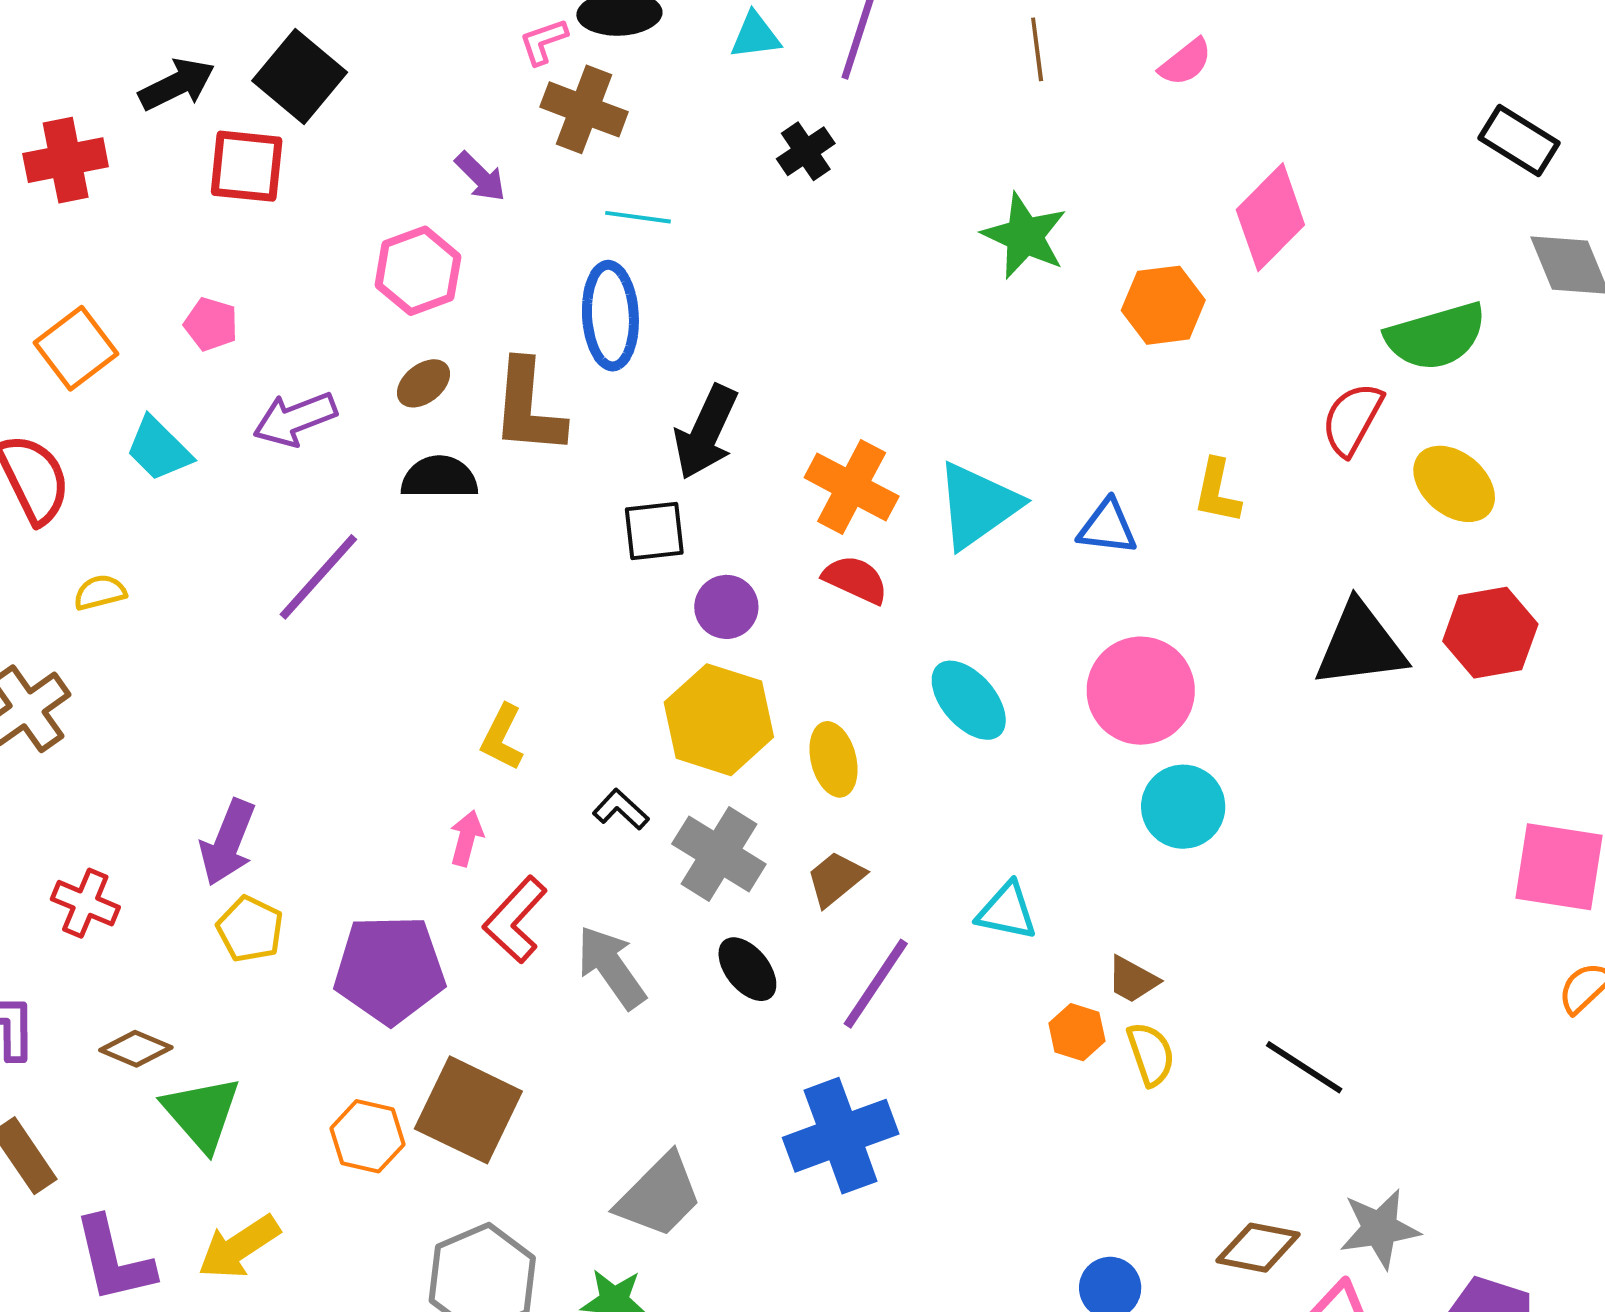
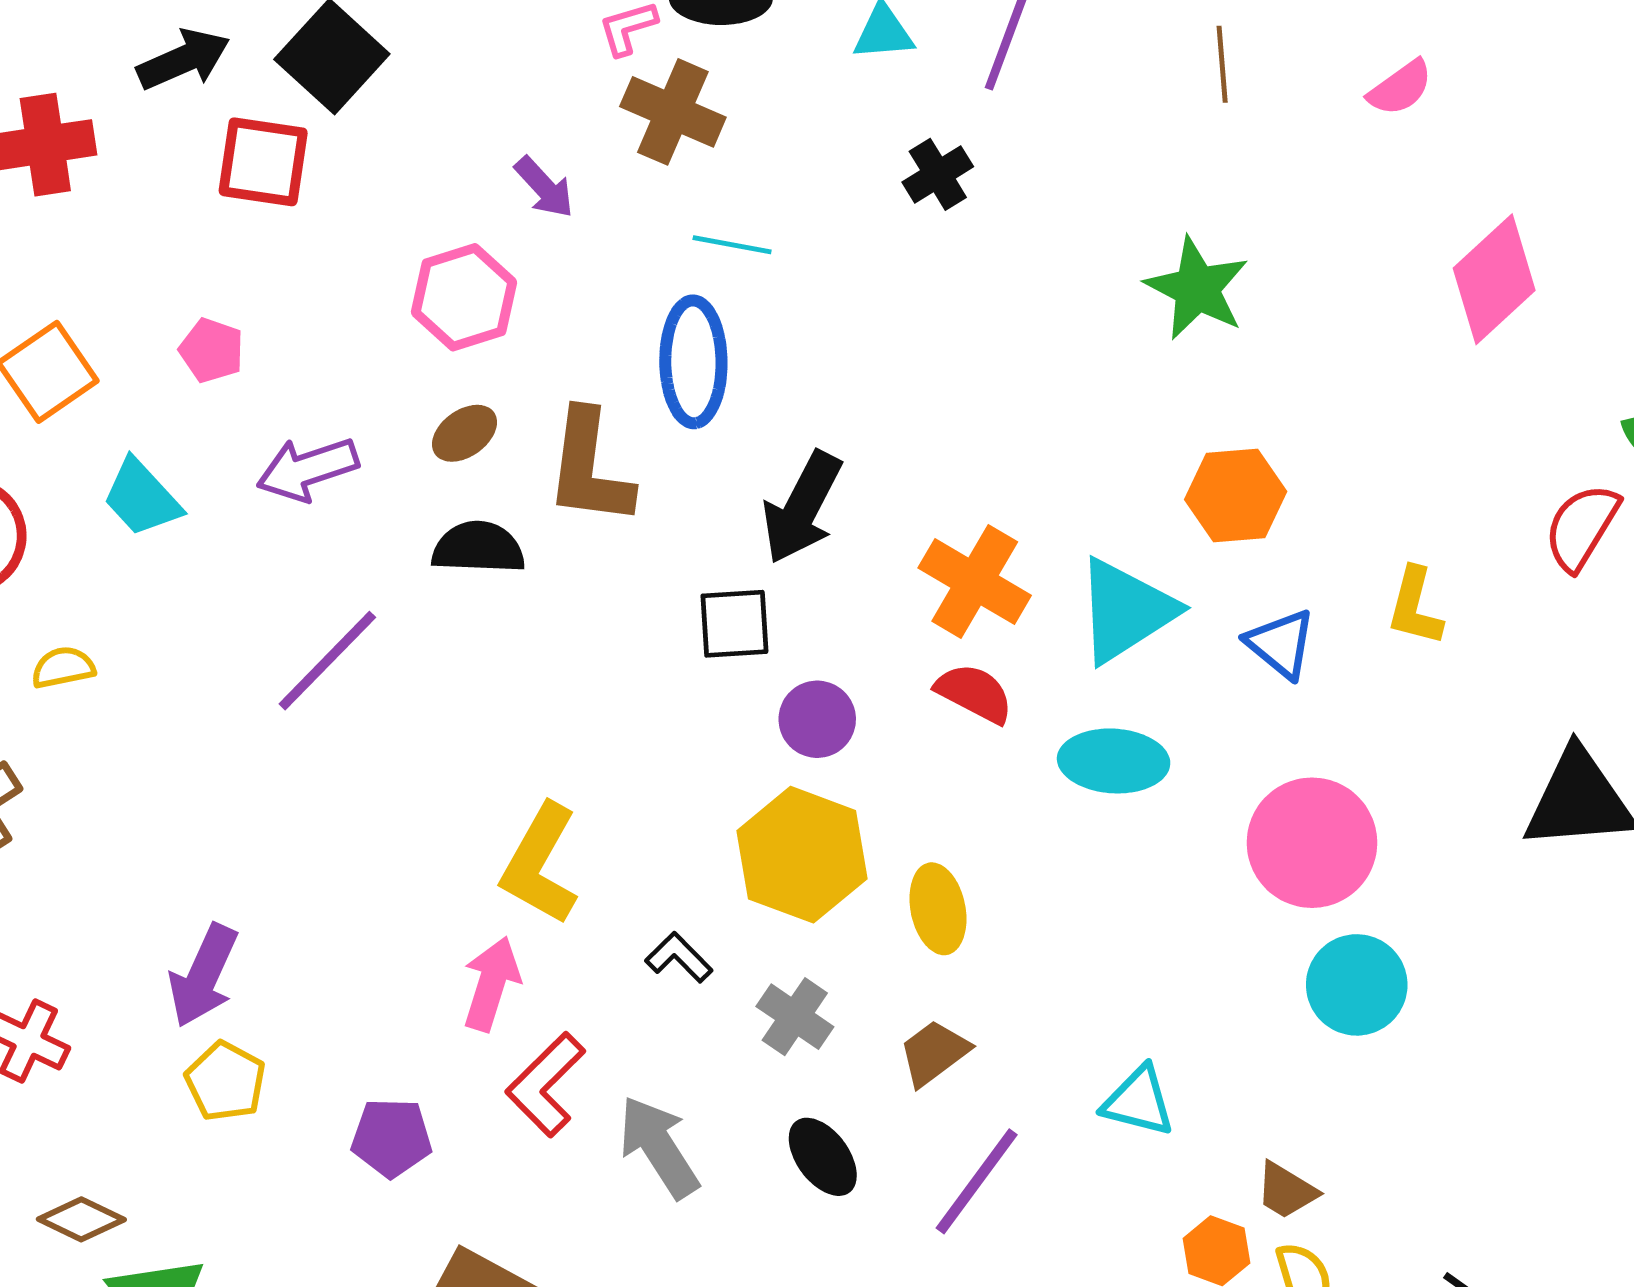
orange hexagon: (1163, 305) -> (1236, 495), moved
blue triangle: (1108, 527) -> (1281, 644), turned 30
cyan ellipse: (969, 700) -> (1114, 761), moved, turned -48
yellow L-shape: (502, 737) -> (540, 864), size x1.5
pink arrow: (466, 838) -> (491, 984), size x1.4
gray cross: (719, 854) -> (795, 1017), size x0.7
purple pentagon: (390, 969) -> (392, 1138), size x0.6

